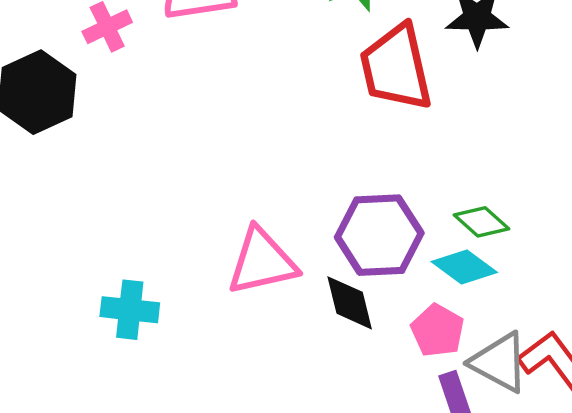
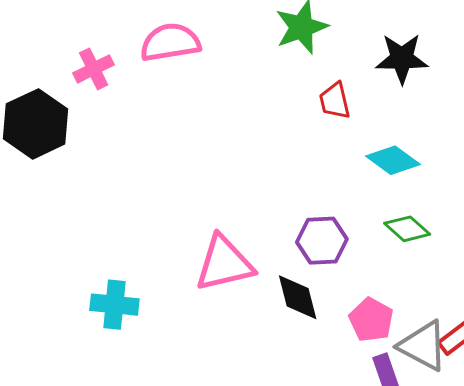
red trapezoid: (396, 68) -> (335, 101), size x0.5
purple hexagon: (379, 235) -> (322, 241), size x0.7
cyan diamond: (464, 267) -> (393, 160), moved

